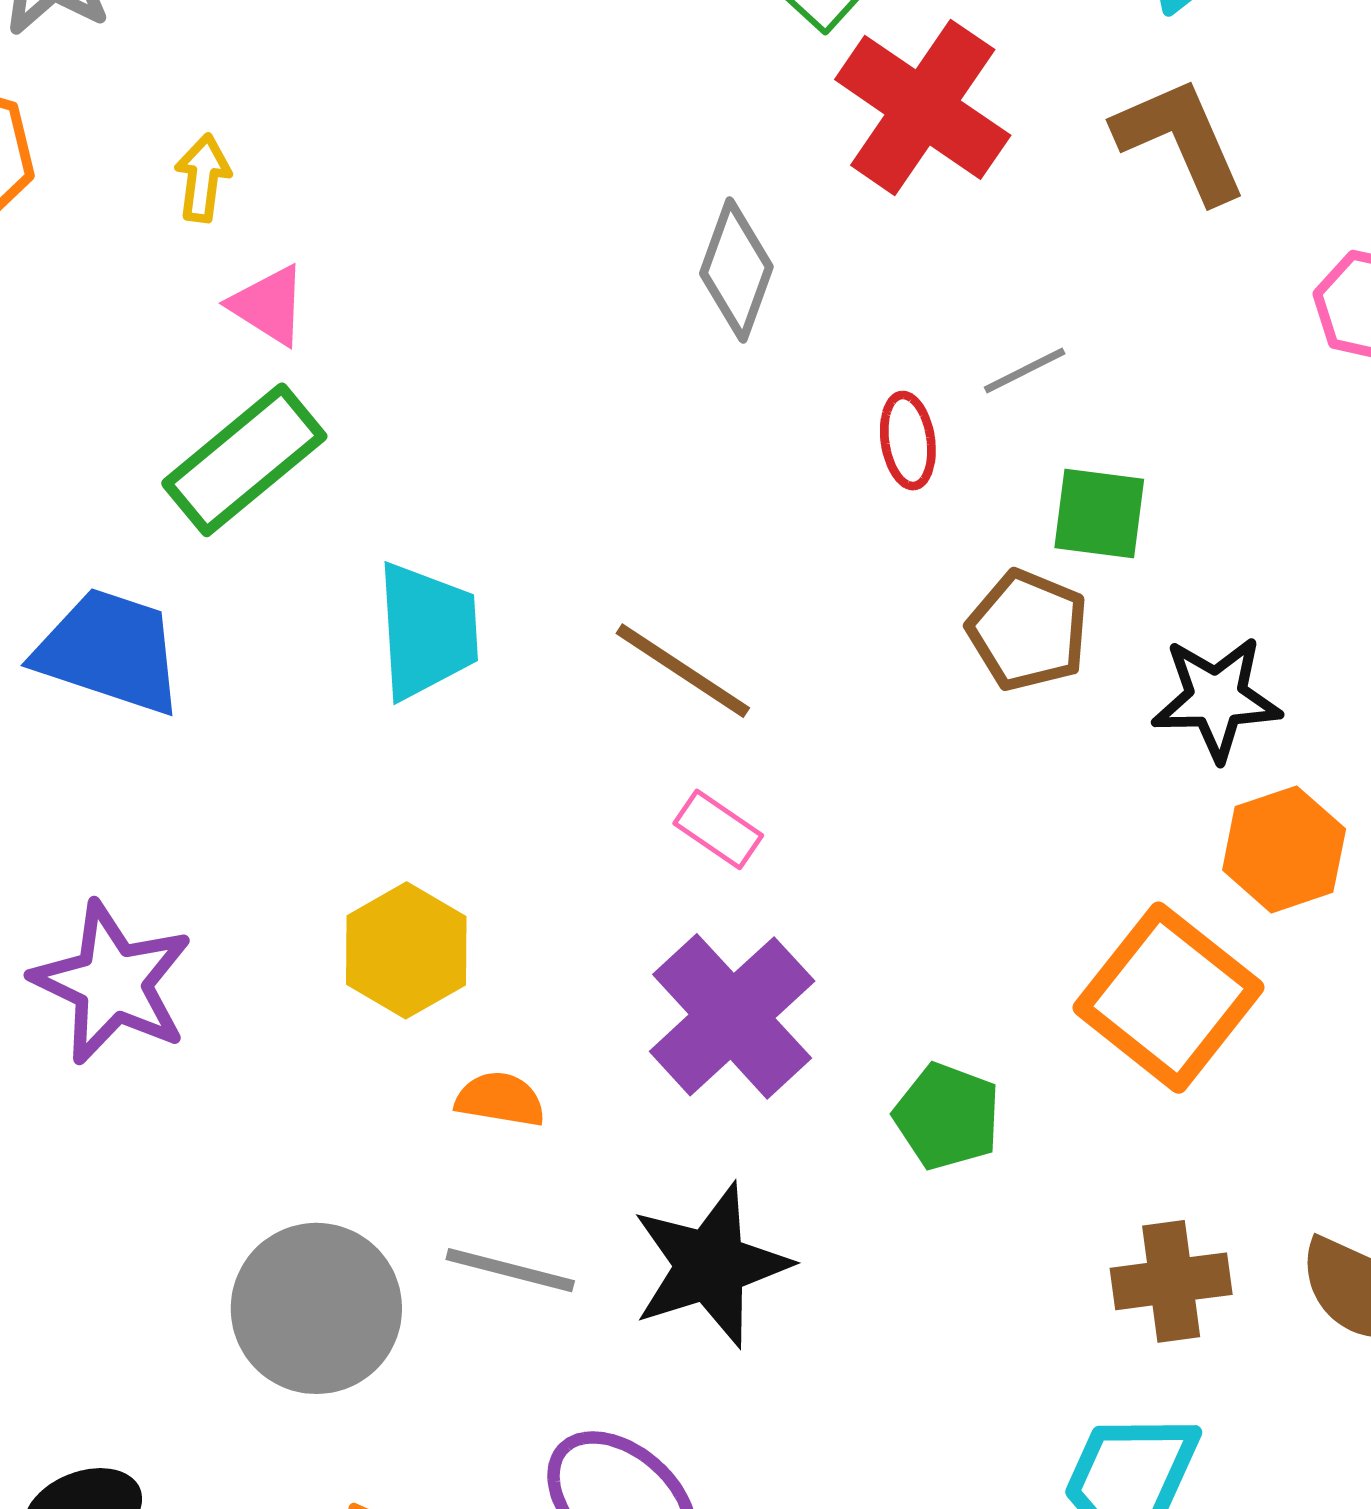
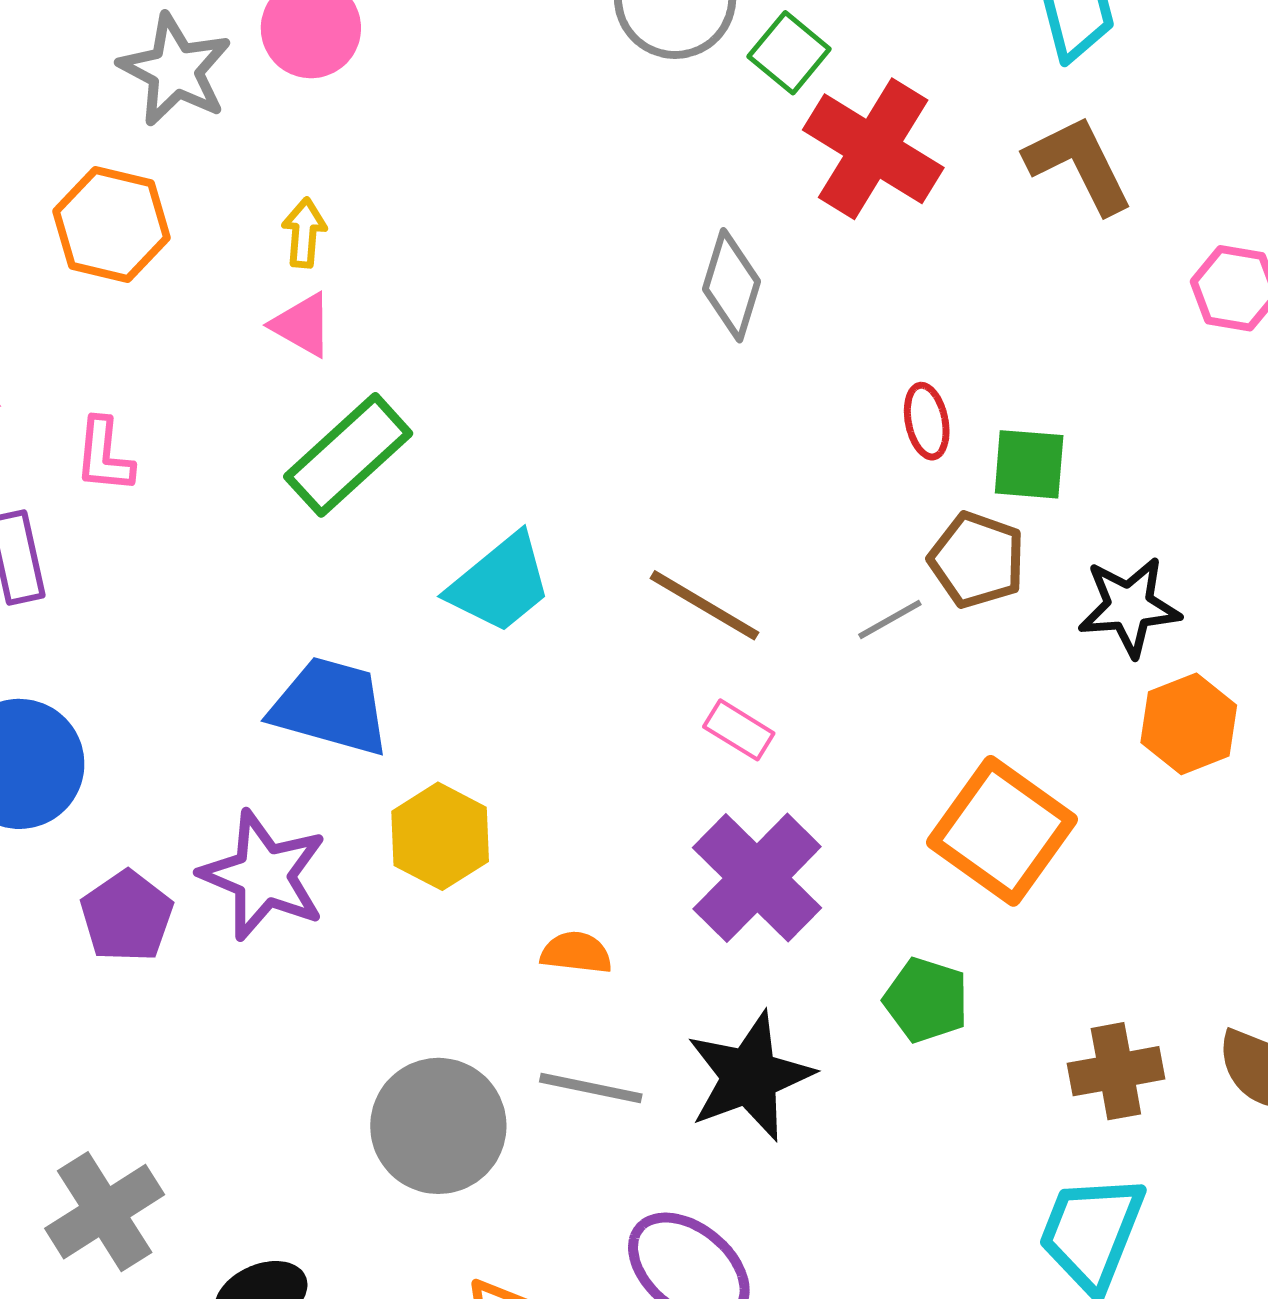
pink triangle: (268, 305) -> (302, 325), moved
gray line: (1025, 371) -> (890, 620), moved
red ellipse: (908, 441) -> (927, 421), moved
cyan trapezoid: (427, 631) -> (500, 583), turned 57
blue trapezoid: (110, 651) -> (330, 706), moved
yellow hexagon: (406, 950) -> (440, 836), moved
orange square: (1169, 998) -> (1002, 831), moved
green pentagon: (947, 1116) -> (926, 1000), moved

